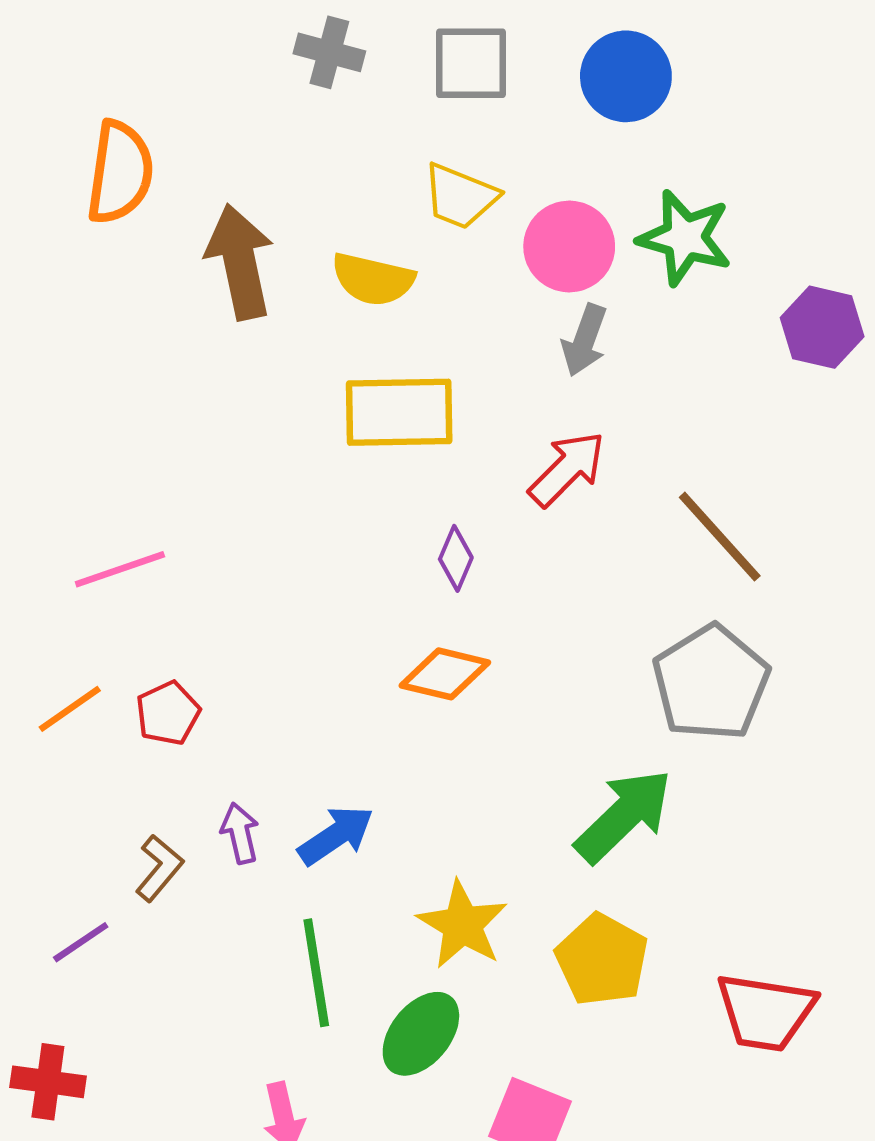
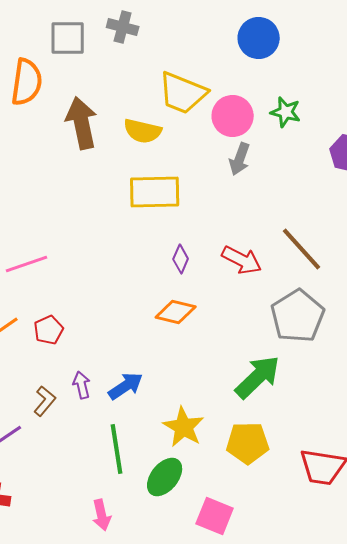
gray square: (471, 63) -> (68, 38), moved
yellow trapezoid: (460, 196) -> (183, 93), size x1.4
green star: (685, 238) -> (286, 112), size x0.7
red arrow: (567, 469) -> (242, 260), moved, turned 72
yellow pentagon: (602, 960) -> (248, 443), turned -30

